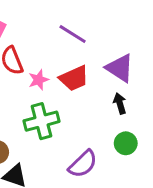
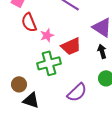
red trapezoid: (74, 78) -> (71, 46), moved

